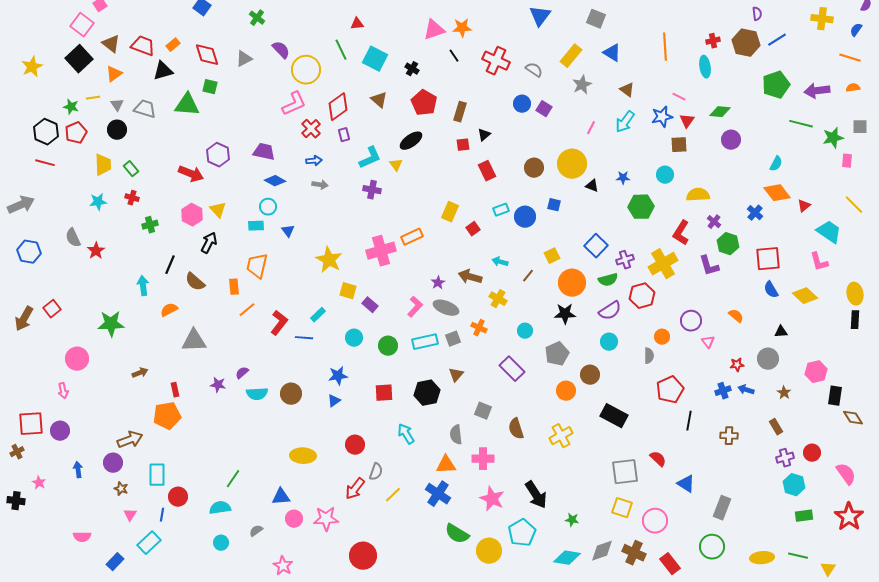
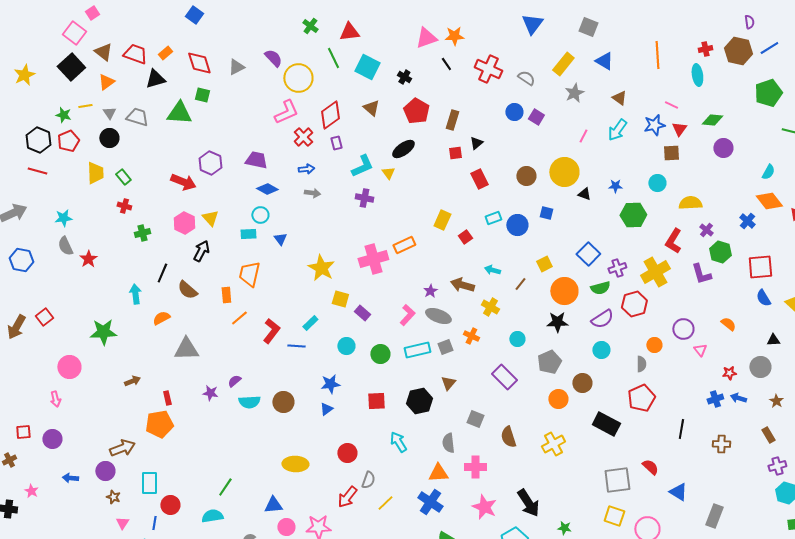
green cross: (257, 18) -> (310, 26), moved
red triangle: (357, 24) -> (349, 32), size x1.5
cyan star: (98, 202) -> (63, 218), moved
red pentagon: (670, 390) -> (641, 398), moved
red square: (31, 424) -> (23, 432), size x0.6
blue arrow: (78, 470) -> (70, 478), turned -77

